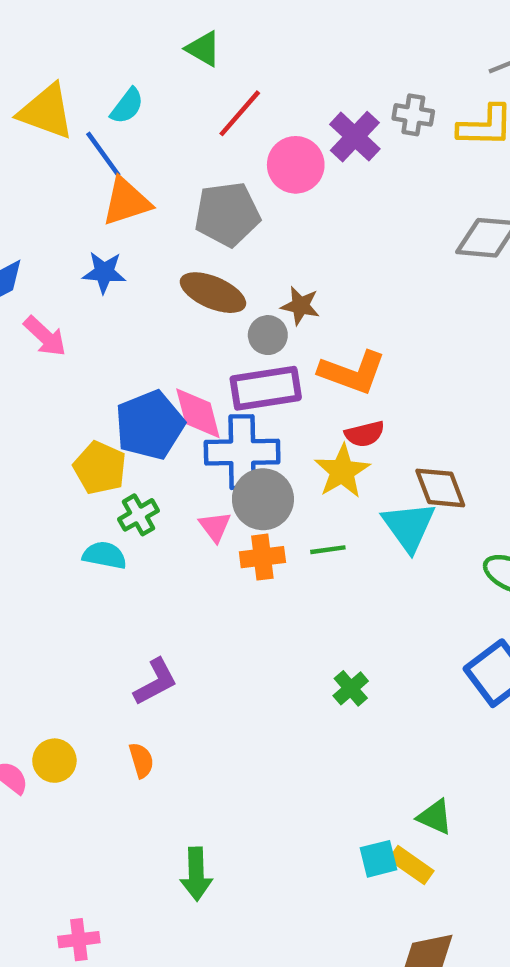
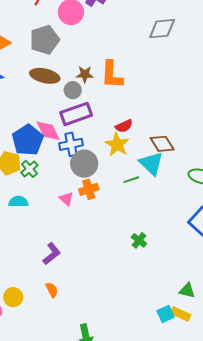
orange L-shape: (352, 372) -> (112, 75), moved, turned 84
blue cross: (242, 452) -> (71, 144), size x0.7
green cross: (139, 515) -> (29, 169), moved
pink triangle: (215, 527) -> (66, 199), moved
green line: (328, 550) -> (131, 180), moved

